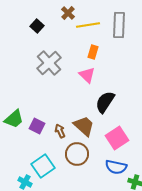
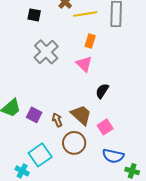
black square: (37, 26) -> (34, 15), turned -32
black semicircle: (105, 102) -> (102, 91), size x0.7
pink square: (117, 138) -> (105, 127), moved, size x0.7

